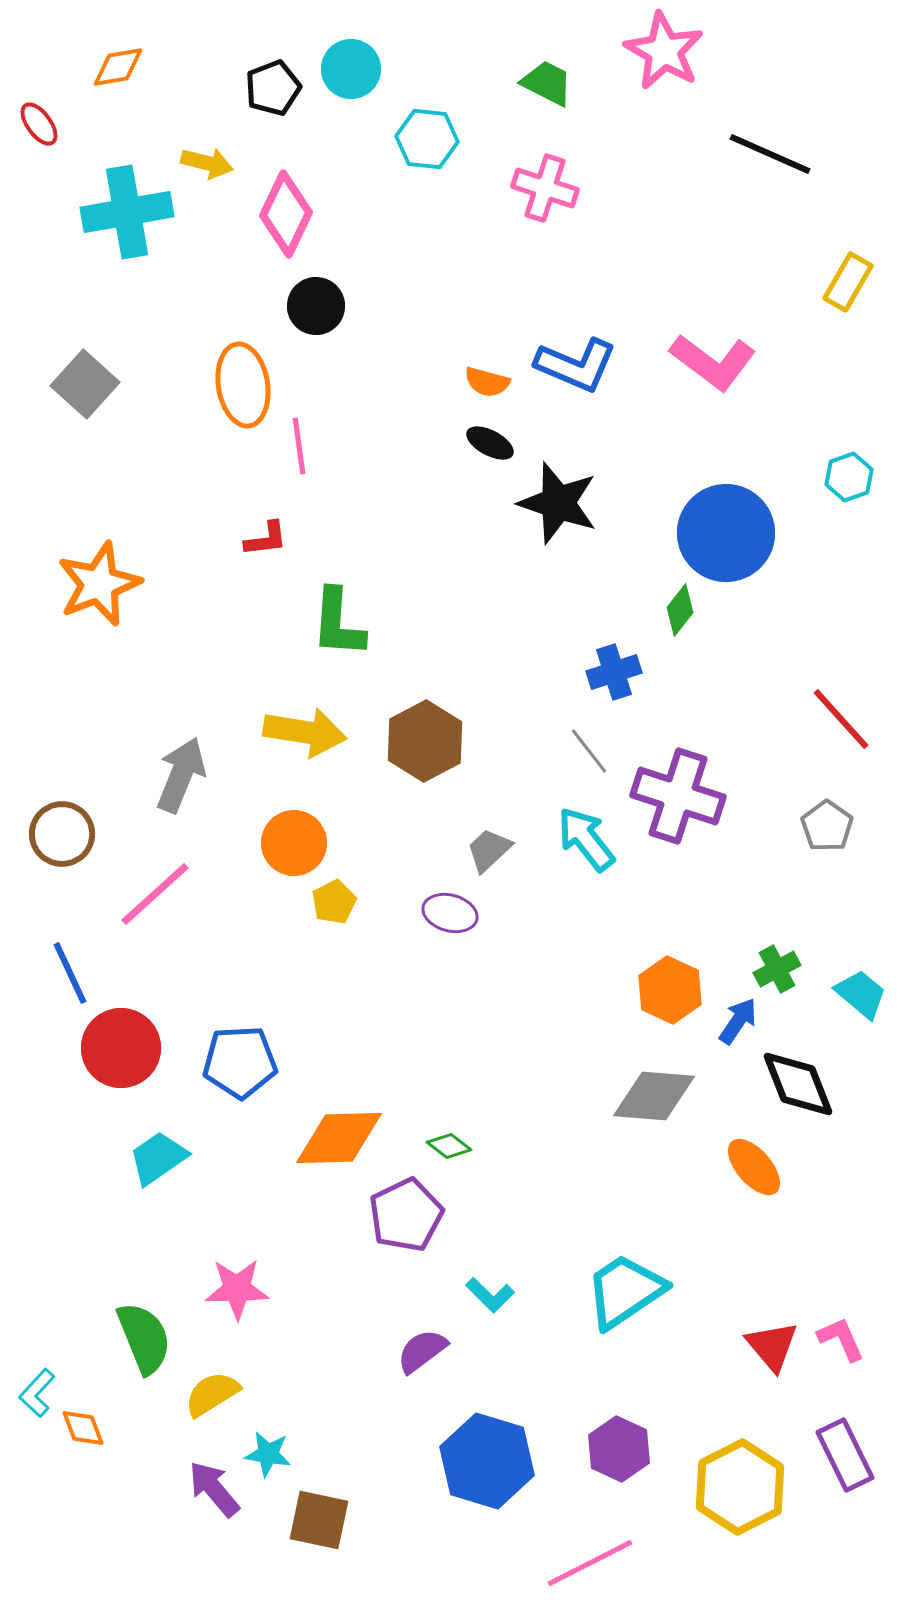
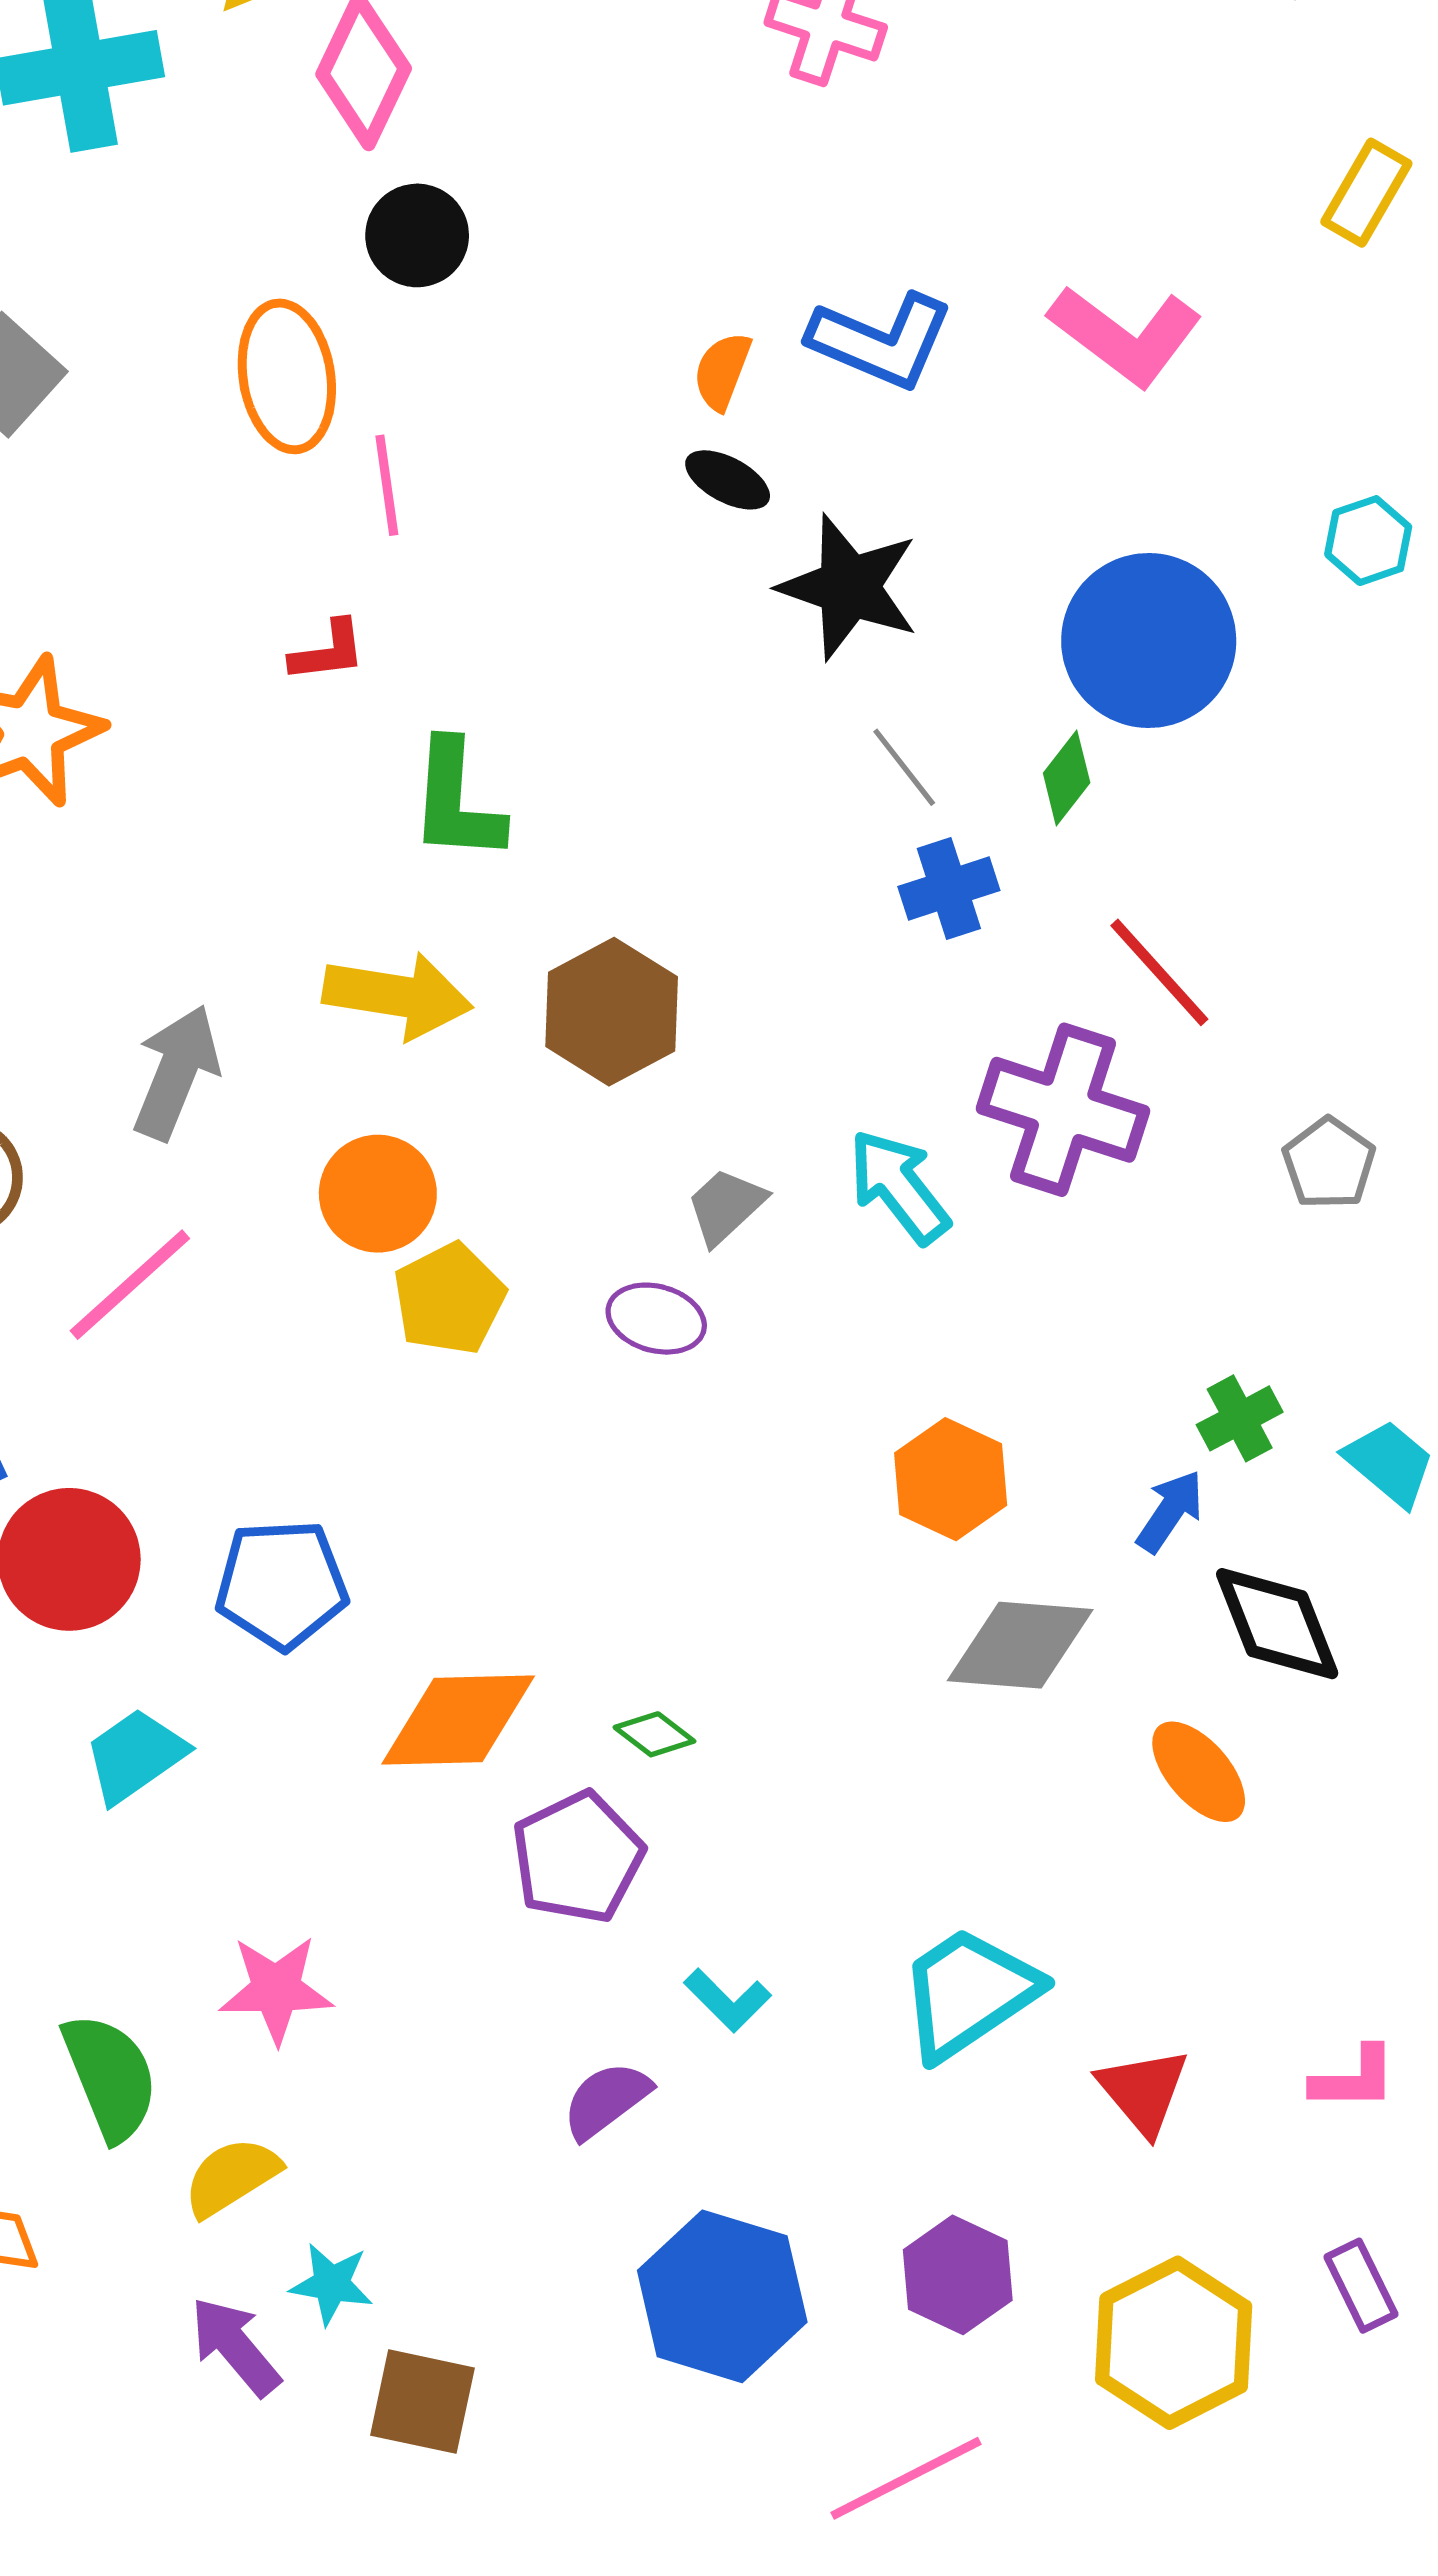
orange semicircle: (487, 382) -> (722, 371), turned 96
red line: (841, 719) -> (1159, 972), moved
gray line: (589, 751) -> (904, 767), moved
yellow pentagon: (334, 902) -> (449, 1299), size x1.4
orange hexagon: (670, 990) -> (951, 1479), moved
pink L-shape: (841, 1339) -> (1354, 2079), turned 114
red triangle: (772, 1346) -> (1143, 2091), moved
purple rectangle: (845, 1455) -> (1361, 2286), size x0.7

